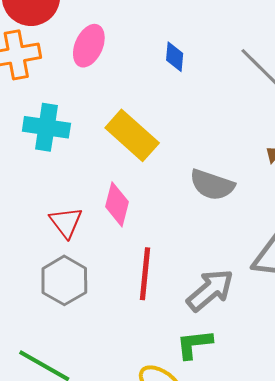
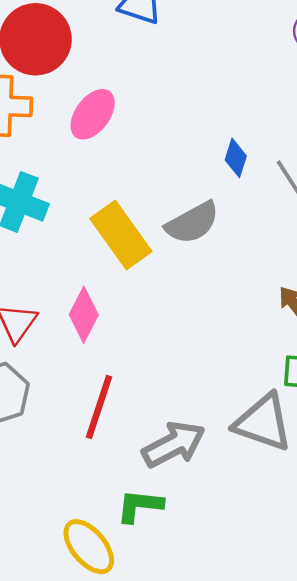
blue diamond: (175, 57) -> (236, 158), moved
gray semicircle: (212, 185) -> (192, 223), moved, turned -60

